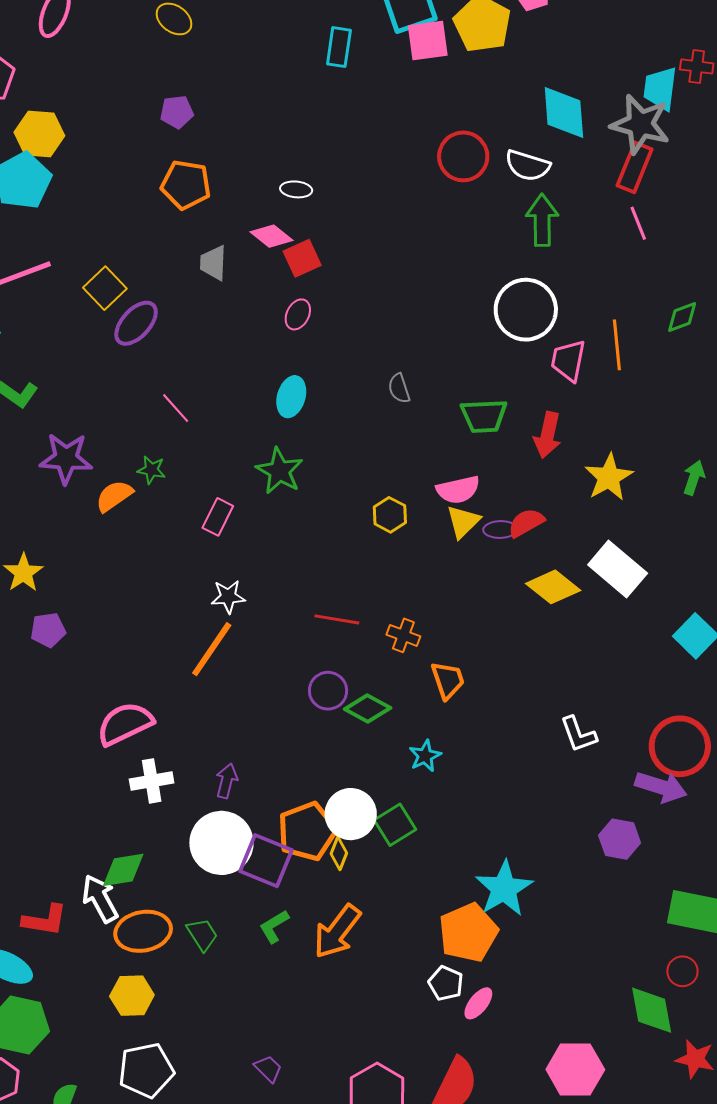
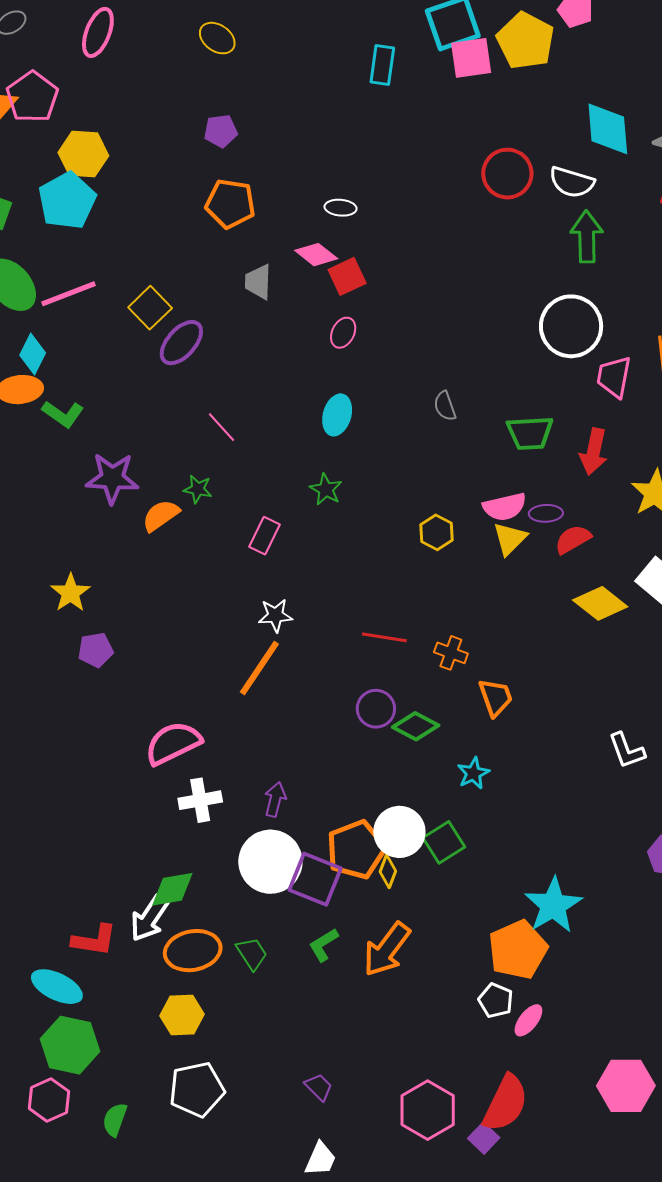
green star: (279, 471) -> (326, 489), size x0.7
purple ellipse: (500, 530) -> (546, 513), moved
white arrow: (100, 899) -> (149, 918), turned -117

